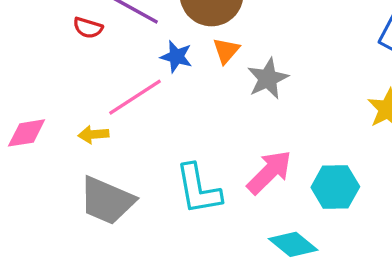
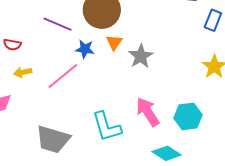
red semicircle: (88, 28) -> (12, 45), moved
yellow arrow: (93, 134) -> (23, 72), moved
pink arrow: (269, 172) -> (148, 112), turned -72

